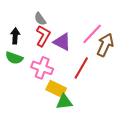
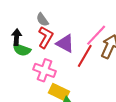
green semicircle: (14, 58) -> (22, 50), moved
red line: (81, 68) -> (85, 56), moved

